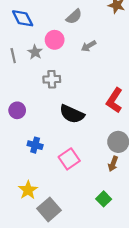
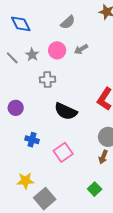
pink circle: (55, 40) -> (57, 50), moved
gray line: (13, 56) -> (12, 58), turned -32
yellow star: (28, 190) -> (25, 181), turned 30

